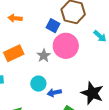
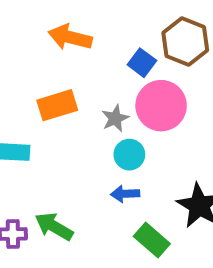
orange arrow: (15, 18) -> (70, 37), size x1.5
cyan circle: (38, 84) -> (129, 155), moved

